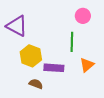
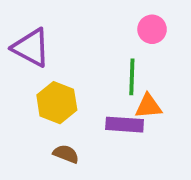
orange triangle: (87, 65) -> (148, 106), moved, turned 35
purple rectangle: (54, 68) -> (125, 125), moved

